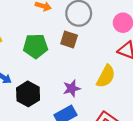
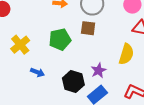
black hexagon: (28, 94) -> (73, 81), moved

